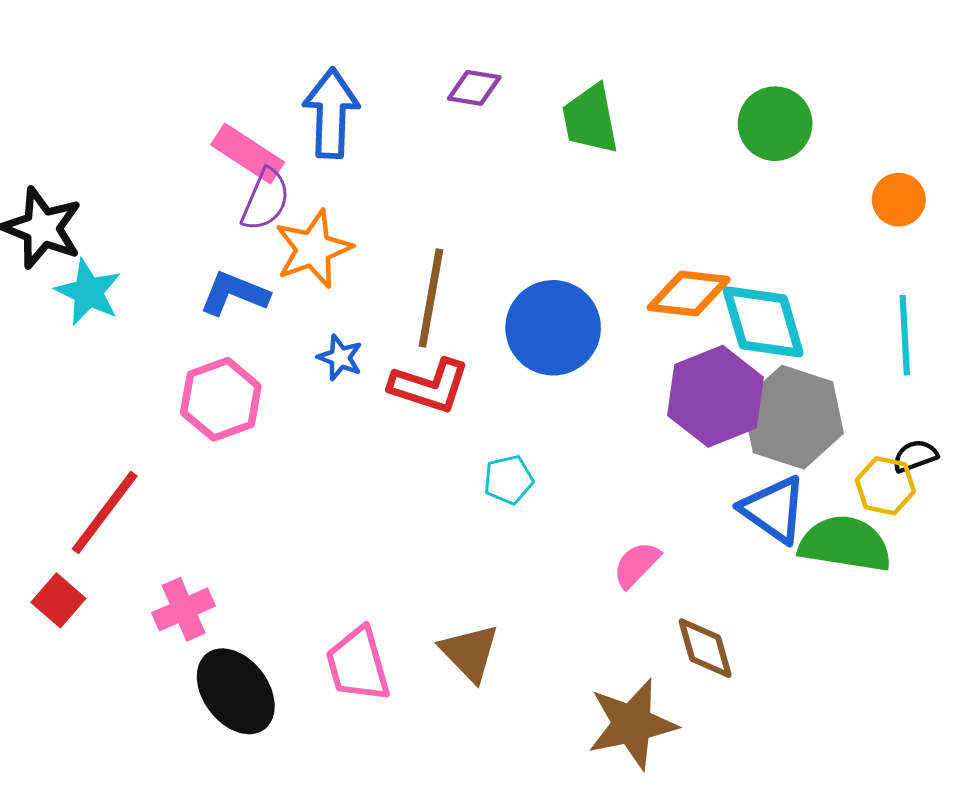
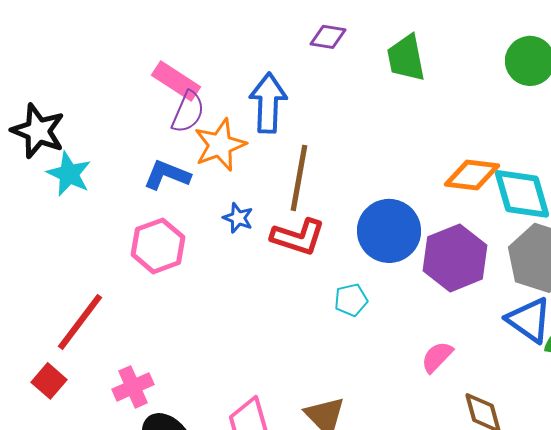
blue arrow: (331, 113) -> (268, 103), moved
blue circle: (553, 328) -> (389, 231), moved
purple hexagon: (715, 396) -> (455, 258), moved

